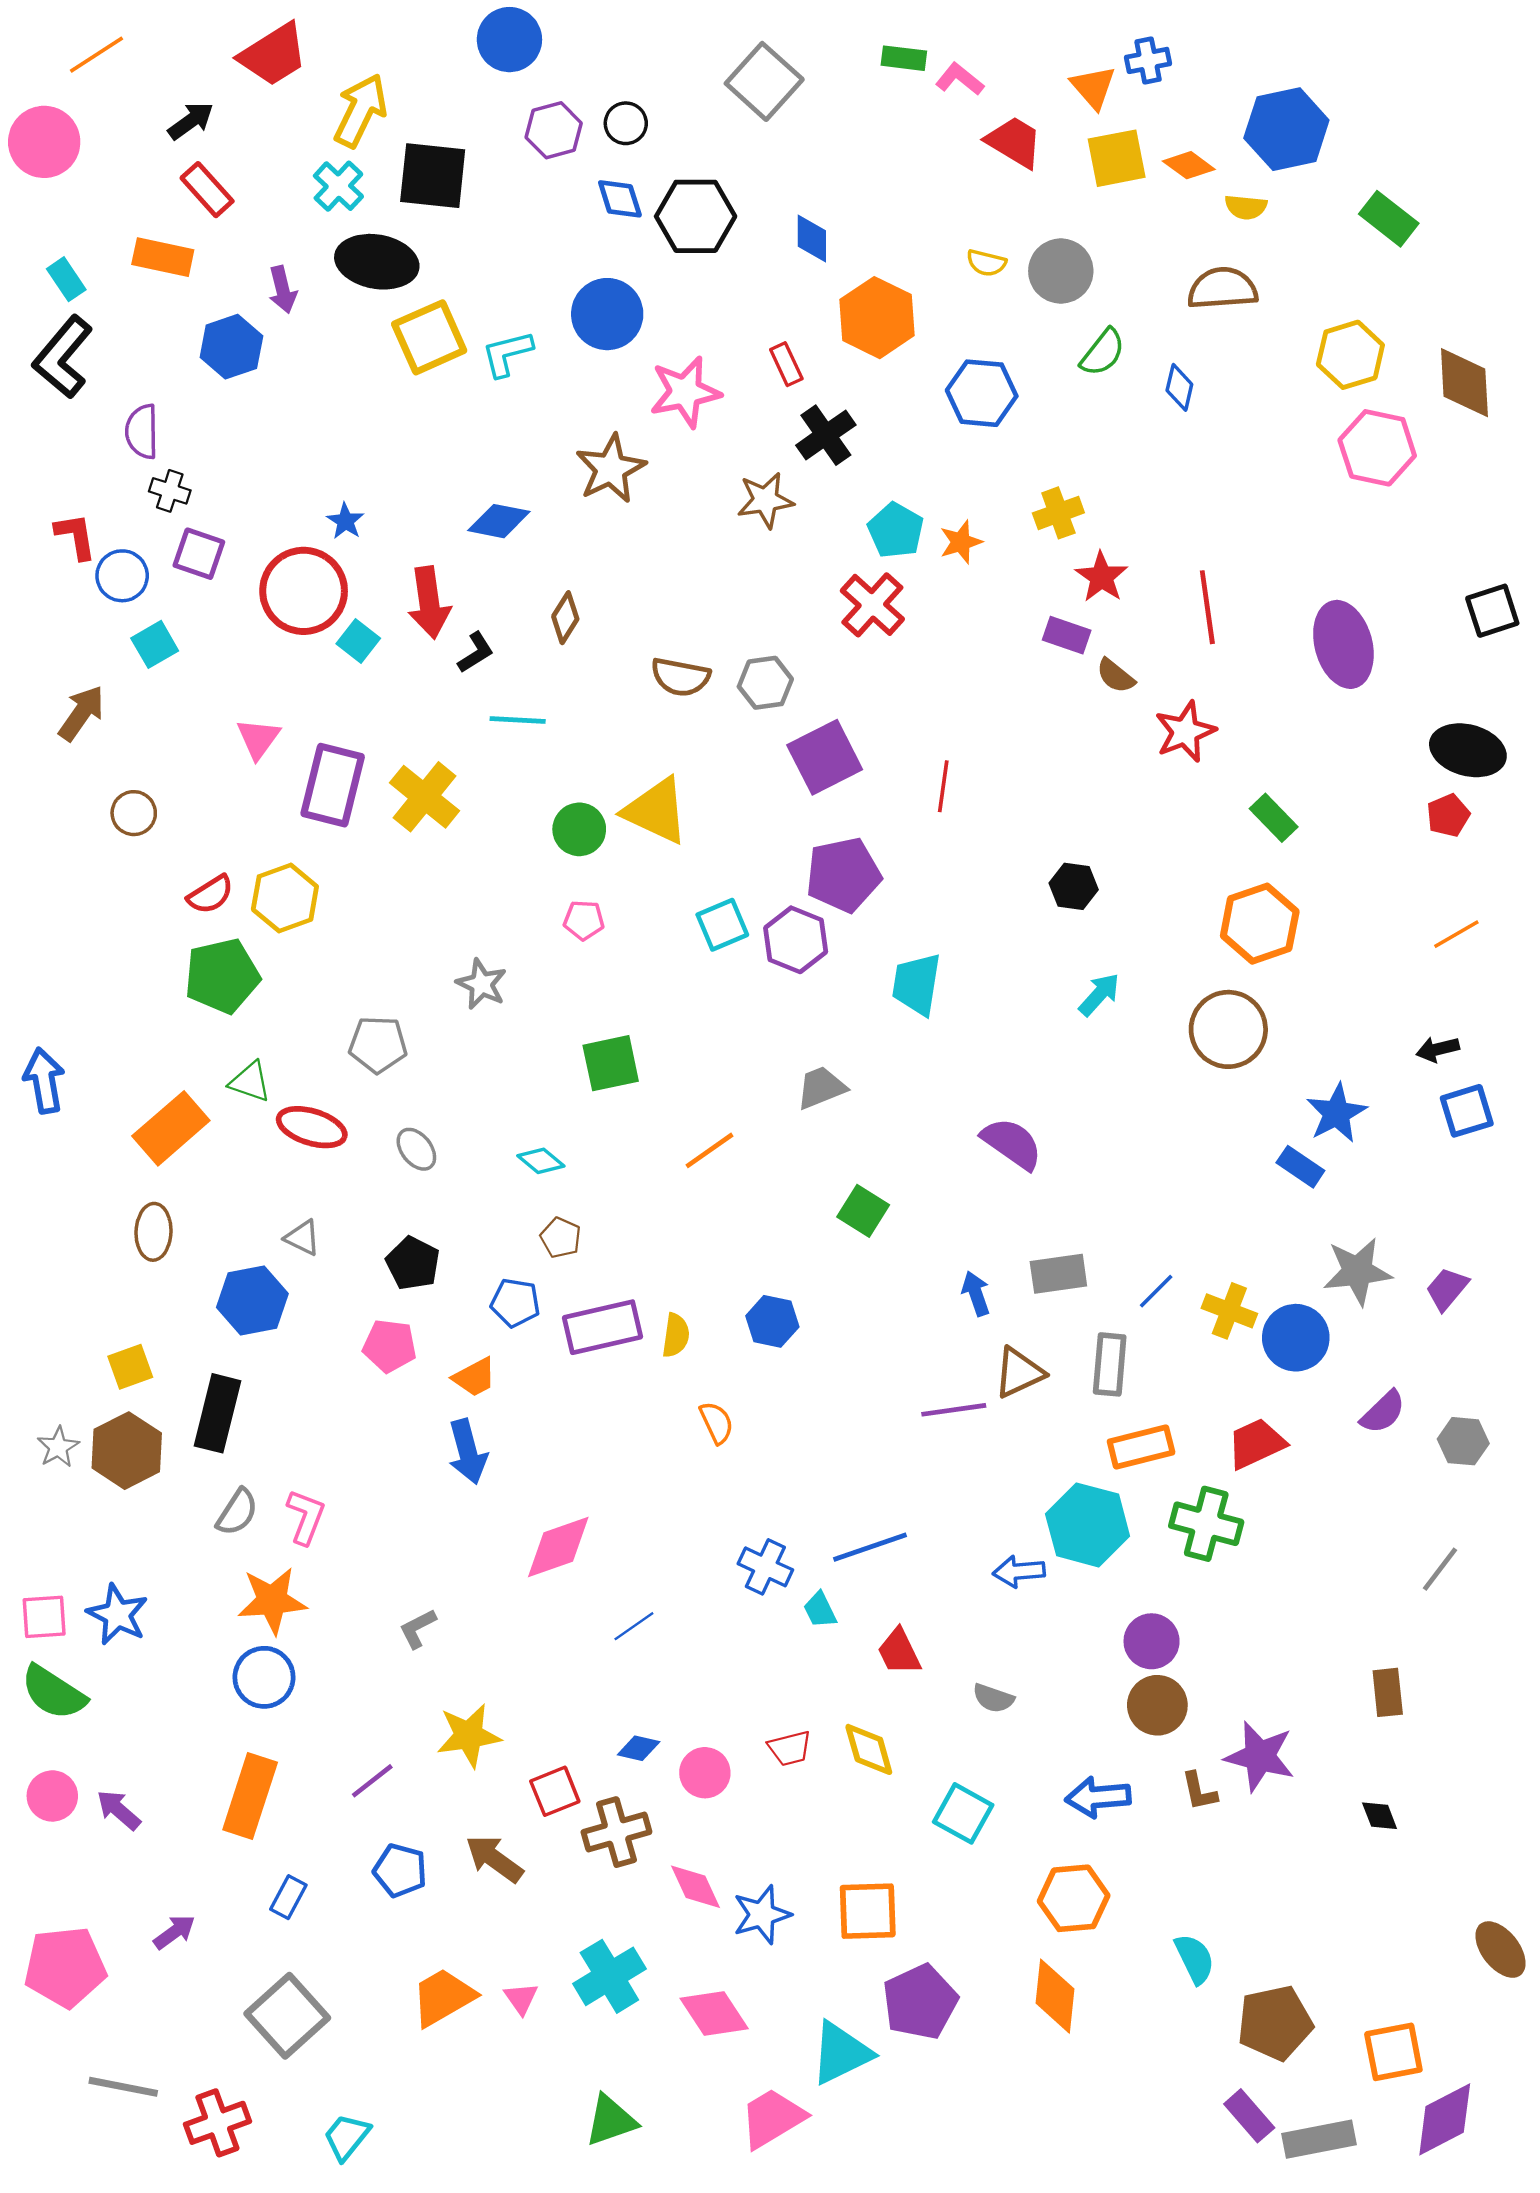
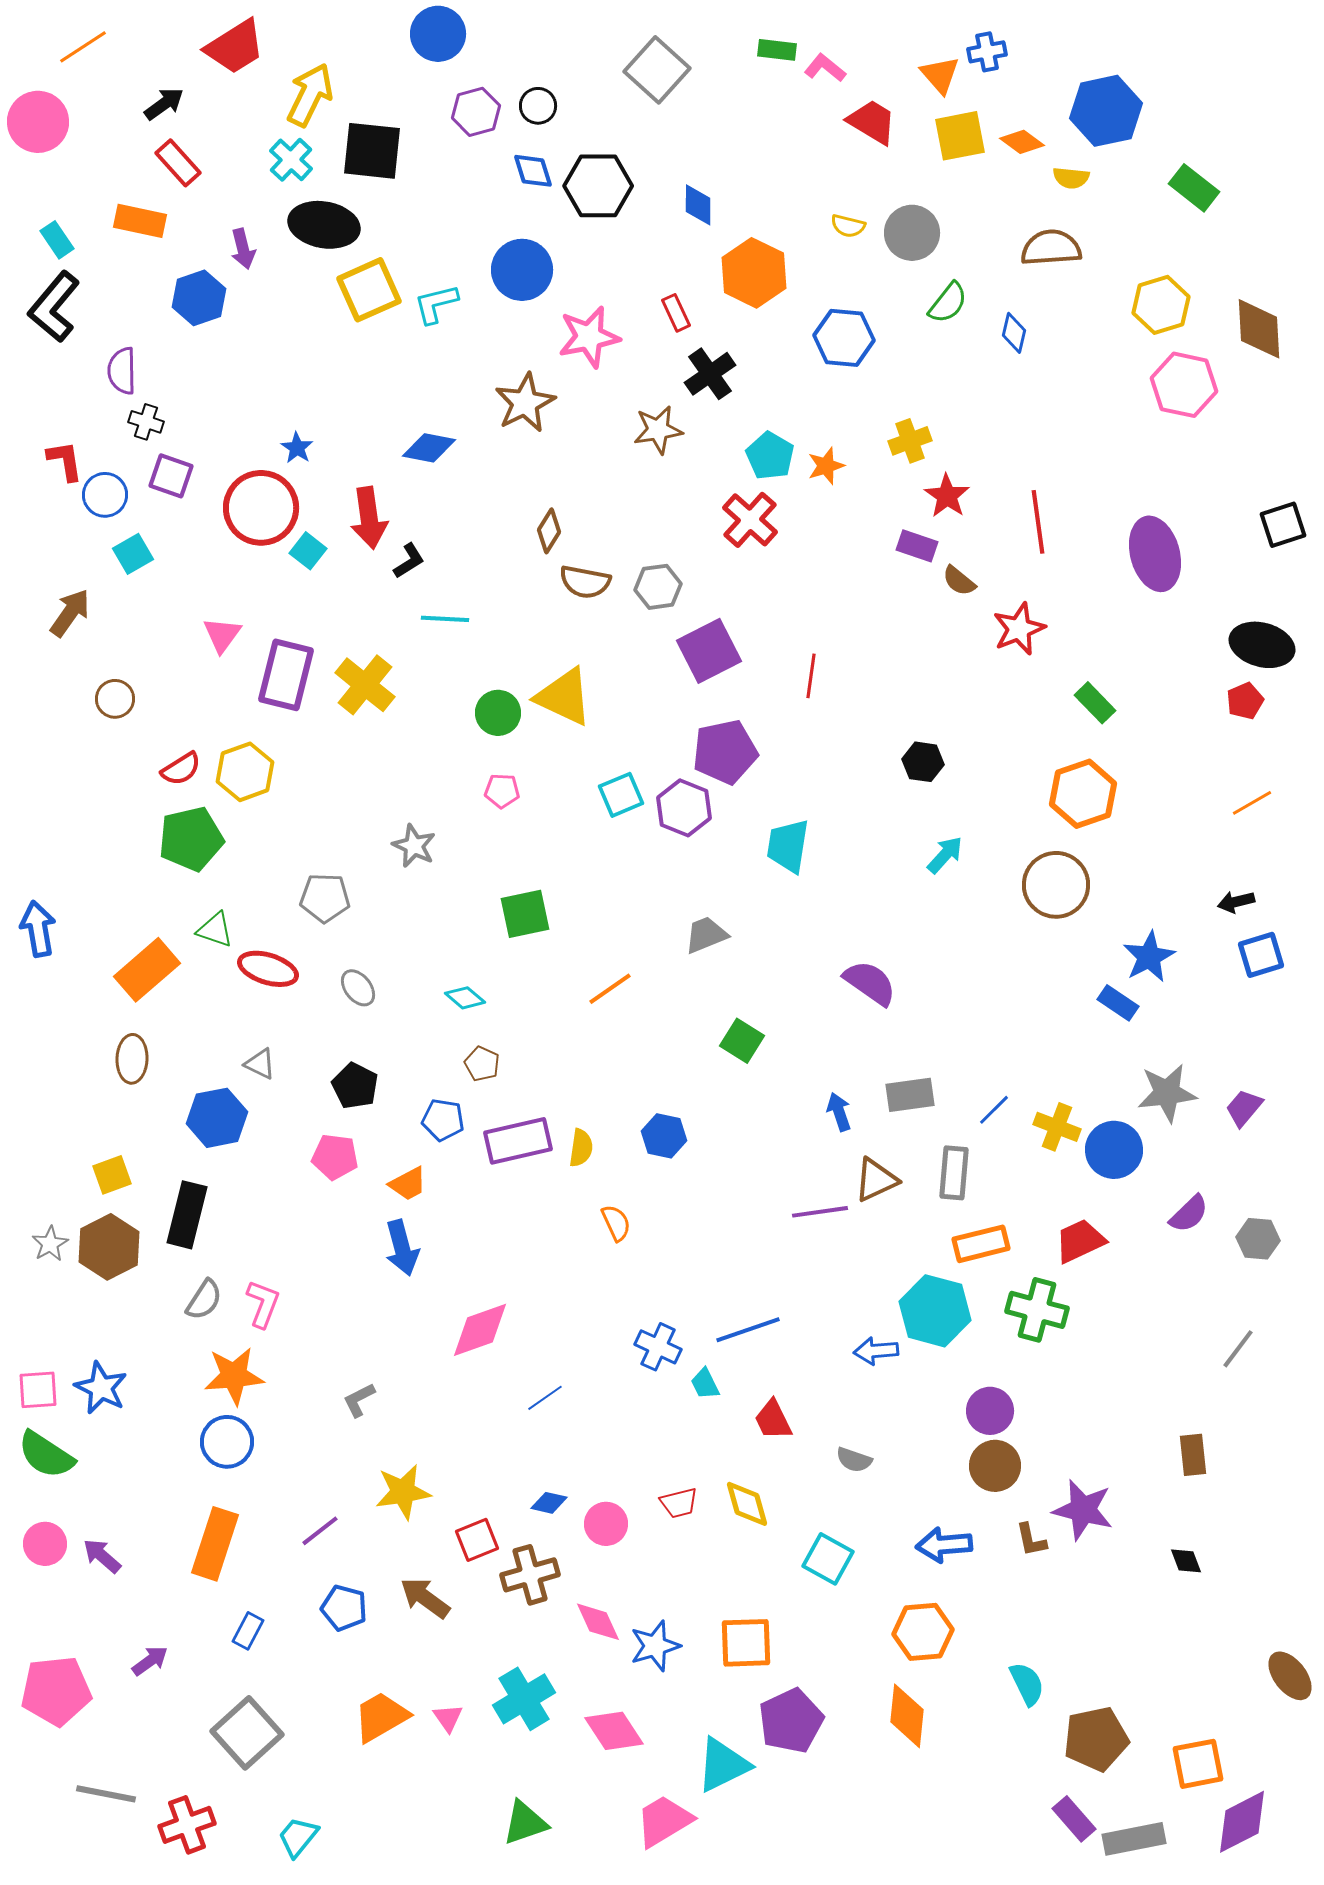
brown diamond: (565, 618) -> (549, 531), moved

